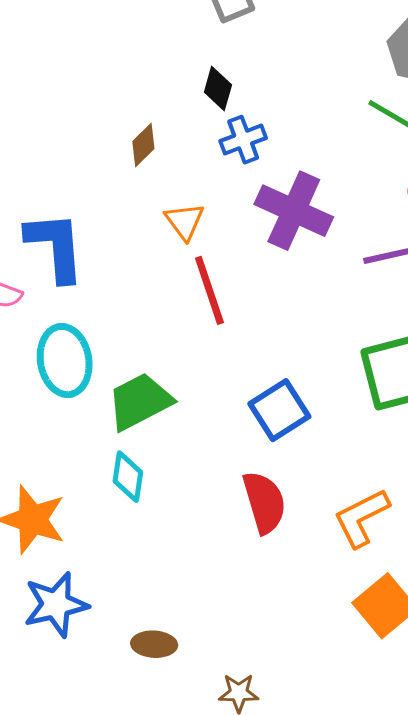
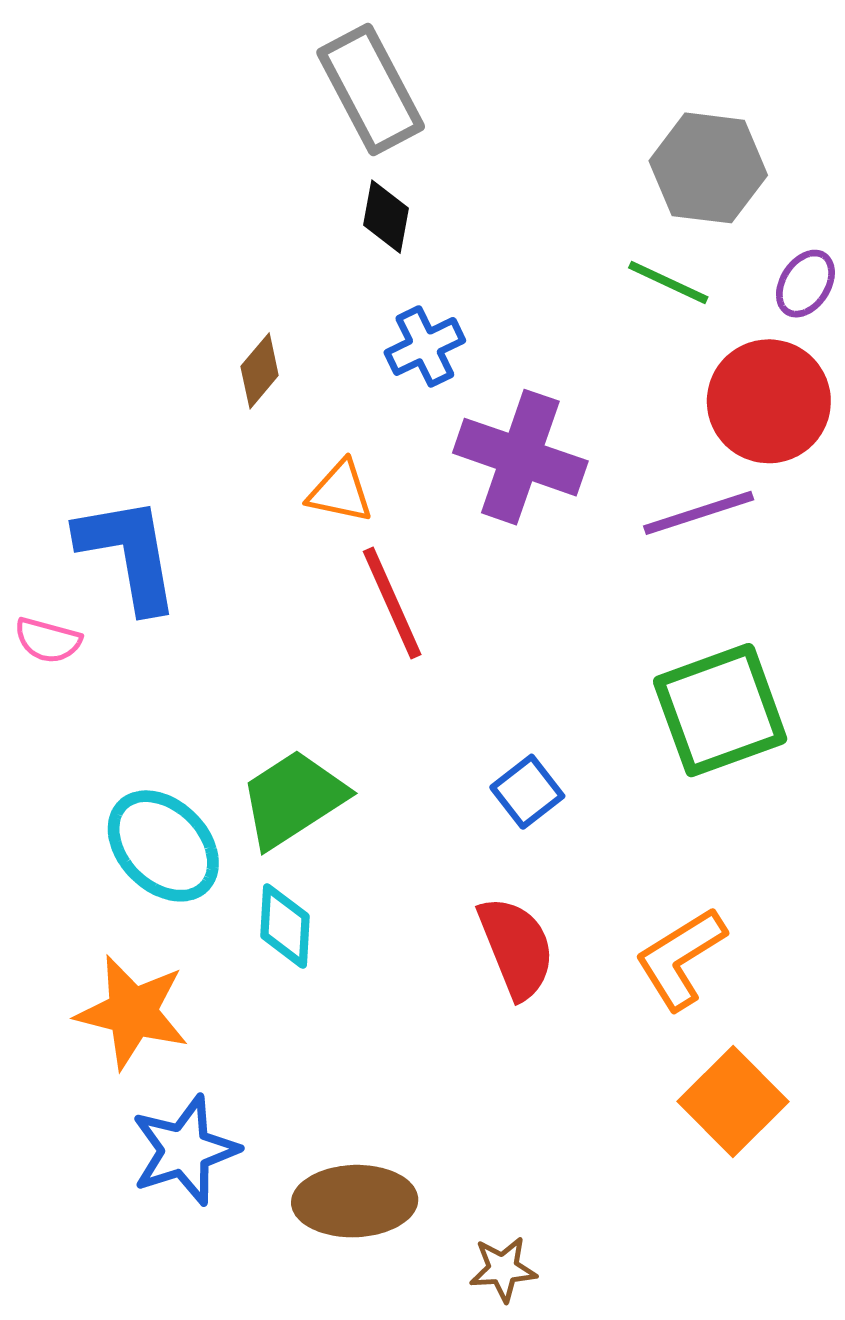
black diamond: (218, 88) -> (386, 217), moved
orange triangle: (185, 221) -> (340, 492), turned -36
cyan ellipse: (65, 361) -> (163, 846), moved, turned -30
blue square: (279, 410) -> (527, 792), size x0.7
brown ellipse: (154, 644) -> (355, 1201), size x1.6

